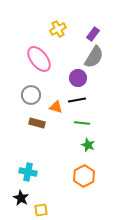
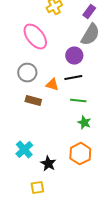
cyan cross: (28, 172) -> (24, 150), turned 36
black star: (21, 198) -> (48, 164), moved

